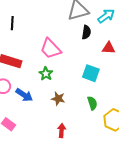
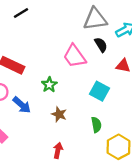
black line: (12, 23) -> (21, 13), moved, turned 48
black semicircle: (86, 32) -> (101, 45), turned -48
pink trapezoid: (51, 49) -> (74, 56), moved

